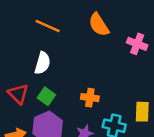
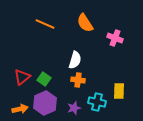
white semicircle: (43, 63) -> (75, 60), moved
red triangle: (18, 94) -> (22, 77), turned 36

